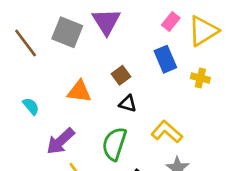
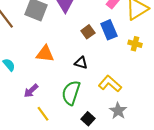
brown square: (121, 75) -> (88, 32), moved
purple arrow: (61, 141) -> (31, 91), size x0.7

